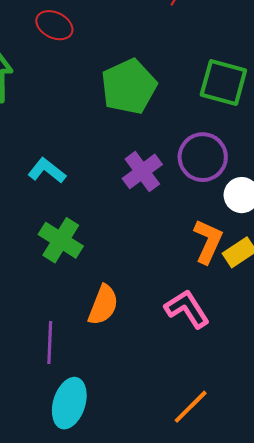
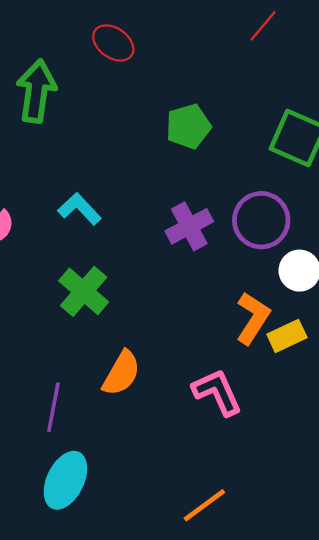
green pentagon: (129, 87) -> (188, 126), size x0.7

